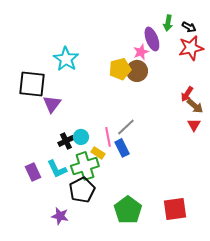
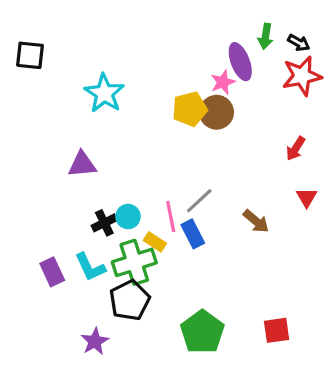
black square: (32, 84) -> (30, 55), moved, size x0.7
purple triangle: (52, 104) -> (82, 164), turned 48
brown arrow: (195, 106) -> (256, 221), moved
red square: (175, 209) -> (277, 330), size x0.7
purple star: (60, 216) -> (95, 341), turned 30

